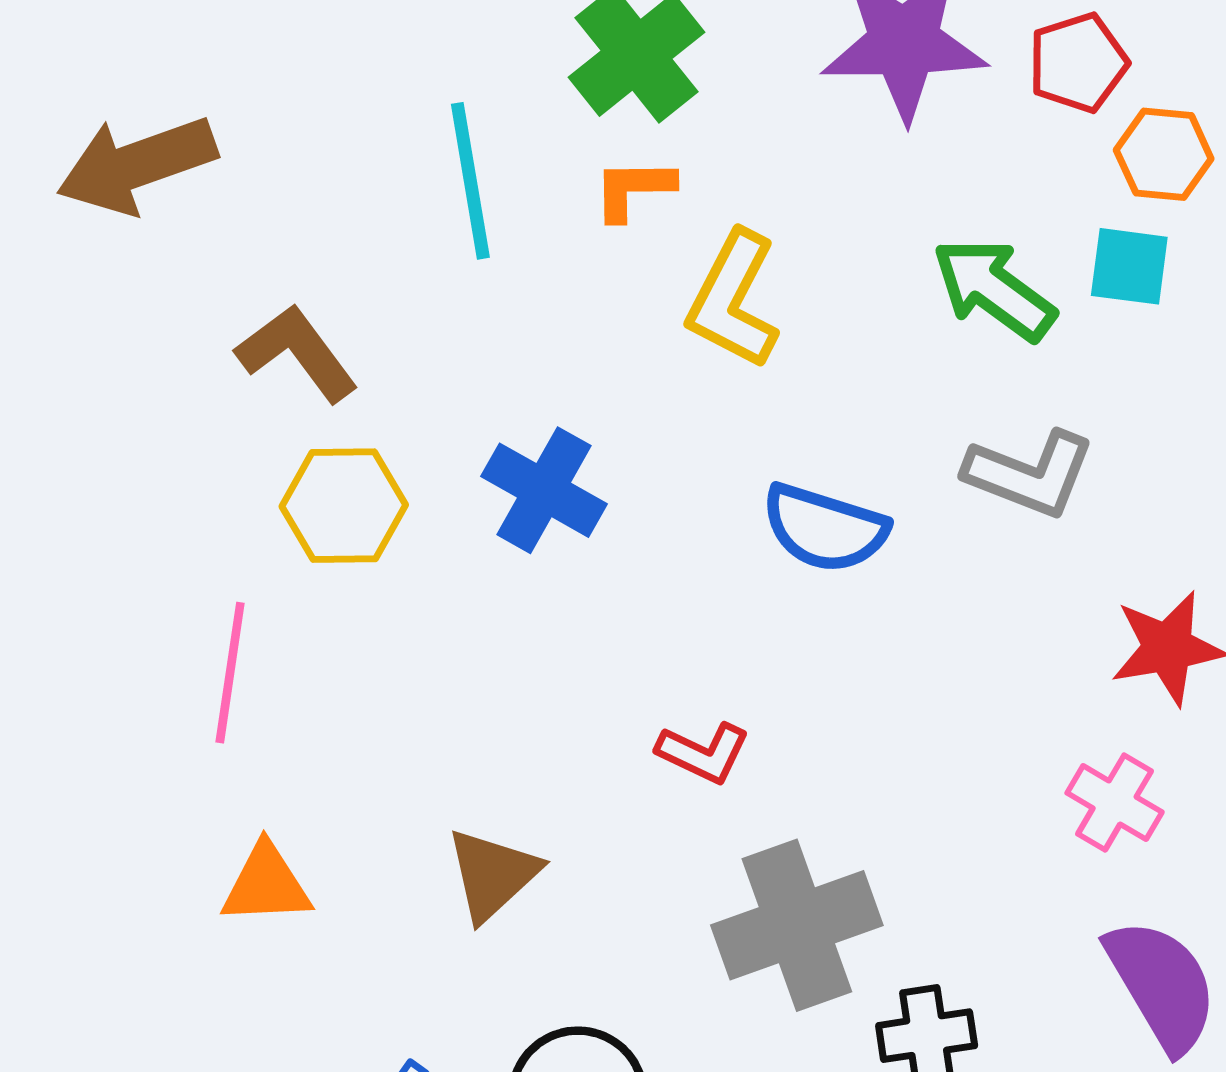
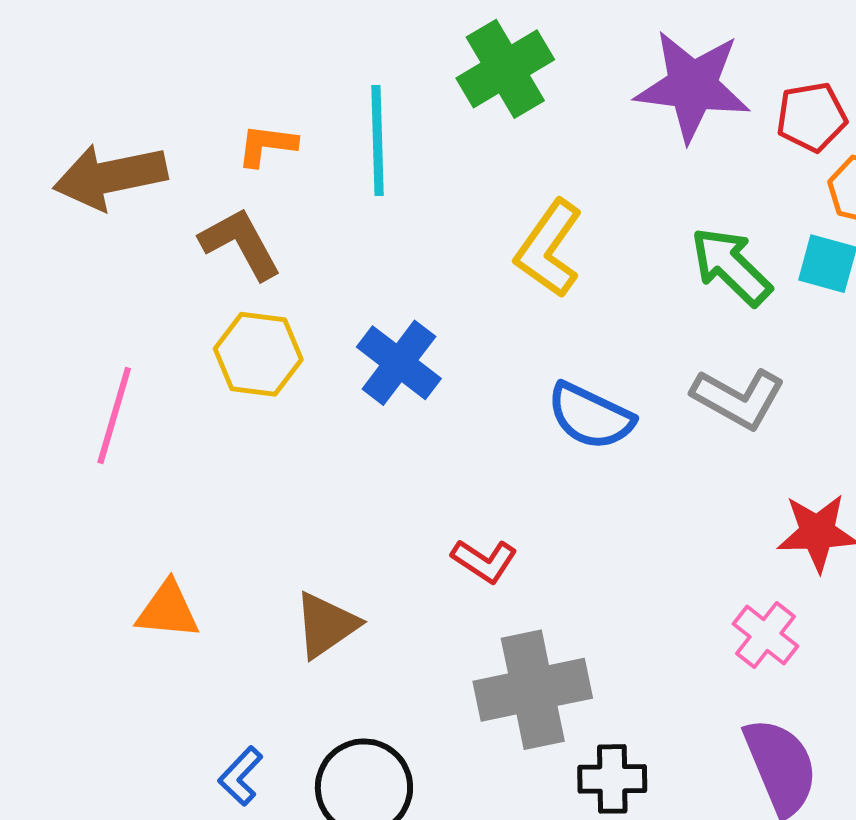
brown arrow: (137, 165) -> (110, 177), moved
orange L-shape: (634, 189) -> (267, 145), moved
pink line: (230, 673) -> (114, 416), moved

